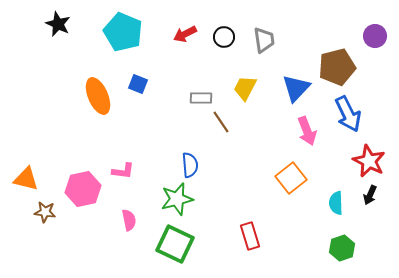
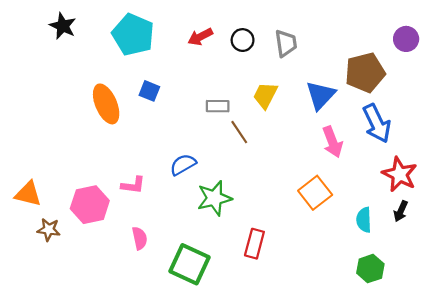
blue semicircle: (190, 165) -> (183, 165), moved, turned -115
green star: (177, 199) -> (214, 198), moved
red rectangle: (250, 236) -> (254, 244), moved, turned 32

